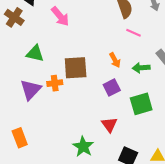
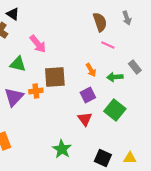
pink arrow: (60, 16) -> (38, 44), moved
green square: (141, 104) -> (115, 110), turned -35
red triangle: (109, 125) -> (85, 119), moved

